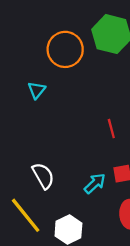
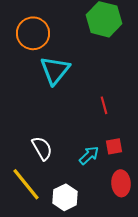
orange circle: (65, 49) -> (33, 33), moved
cyan triangle: (37, 90) -> (55, 70), moved, size x1.8

